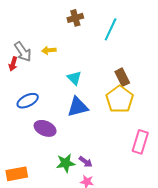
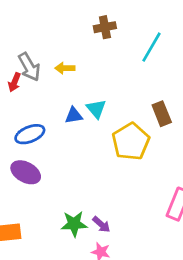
yellow pentagon: (120, 99) -> (131, 142), moved
blue triangle: (78, 107) -> (74, 115), moved, size x0.6
purple ellipse: (45, 128) -> (26, 172), moved

